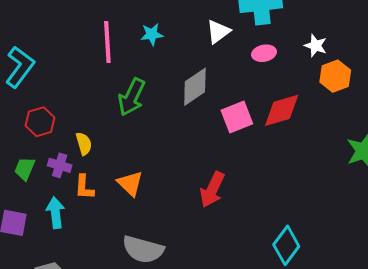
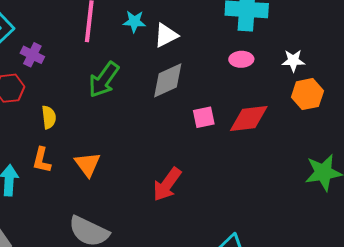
white triangle: (218, 32) -> (166, 35), moved
white star: (316, 46) -> (293, 61), turned -30
pink square: (237, 117) -> (204, 117), size x0.7
purple cross: (60, 165) -> (32, 55), moved

